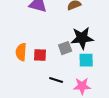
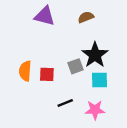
black star: (82, 38) -> (95, 55), turned -30
black line: (56, 80) -> (65, 103), turned -40

